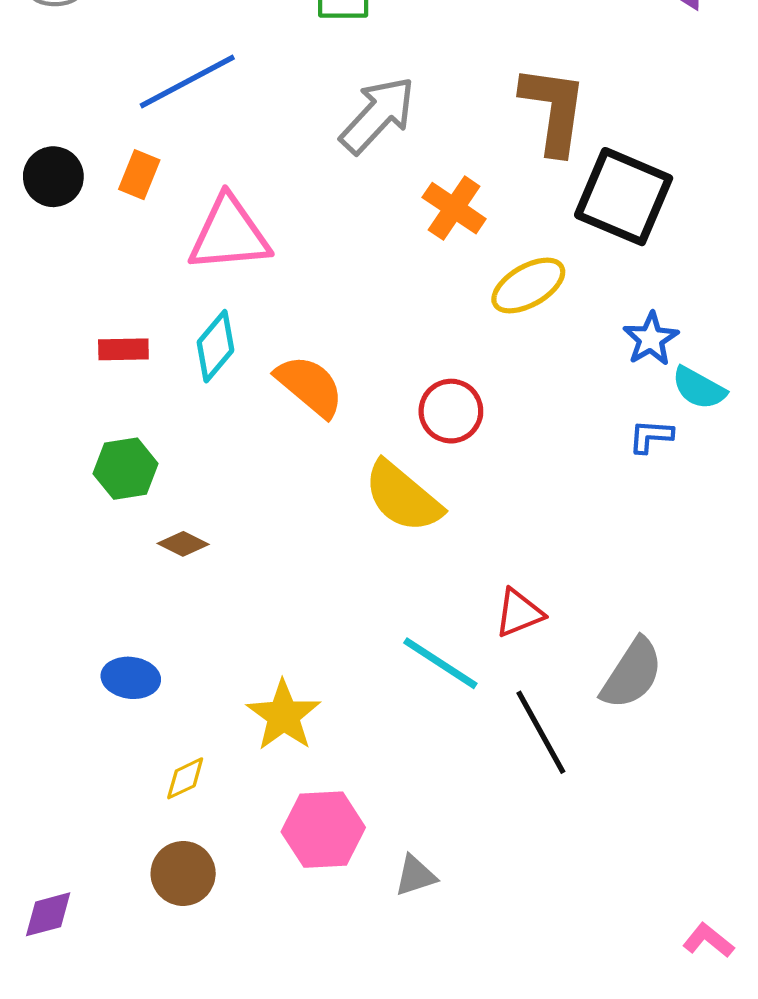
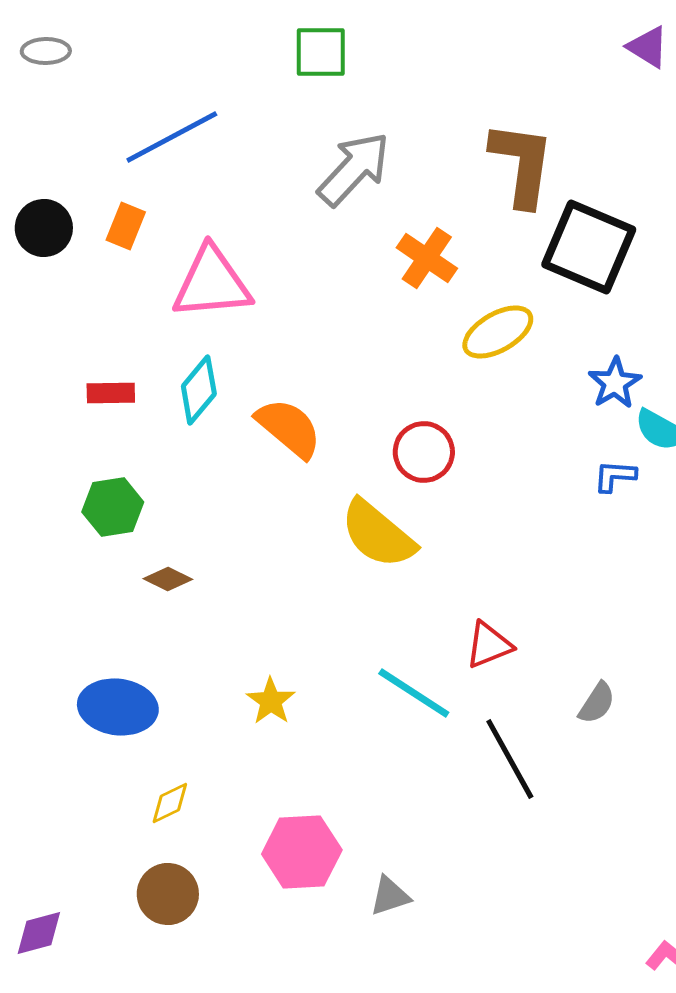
gray semicircle: (632, 674) -> (597, 703), size x0.6
blue ellipse: (131, 678) -> (118, 707), size x1.4
yellow star: (284, 715) -> (271, 701), moved, size x0.7

